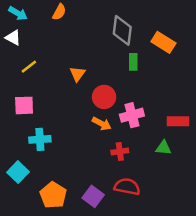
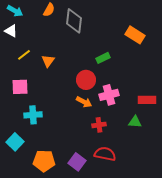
gray diamond: (122, 30) -> (74, 21), moved
green rectangle: (133, 62) -> (103, 58), moved, turned 64
orange triangle: (77, 74) -> (48, 61), moved
orange pentagon: (53, 195) -> (44, 161), turned -30

